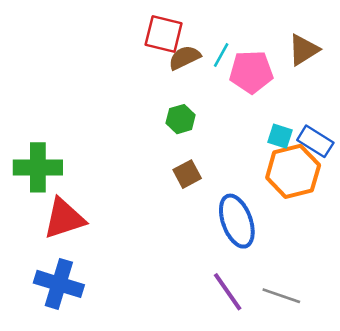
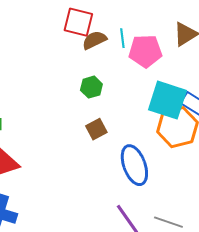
cyan line: (221, 55) -> (122, 38), turned -36
cyan square: (280, 136) -> (167, 100), size x2.0

